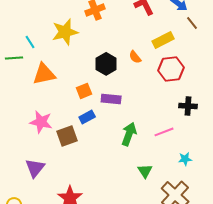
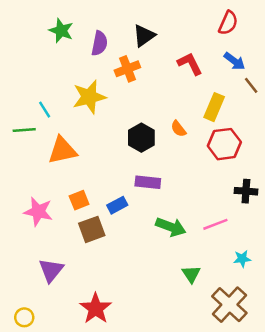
yellow rectangle: (163, 40) -> (214, 107), turned -40
orange square: (84, 91) -> (79, 200), moved
pink star: (41, 122) -> (38, 212), moved
green arrow: (129, 134) -> (171, 227), turned 90

